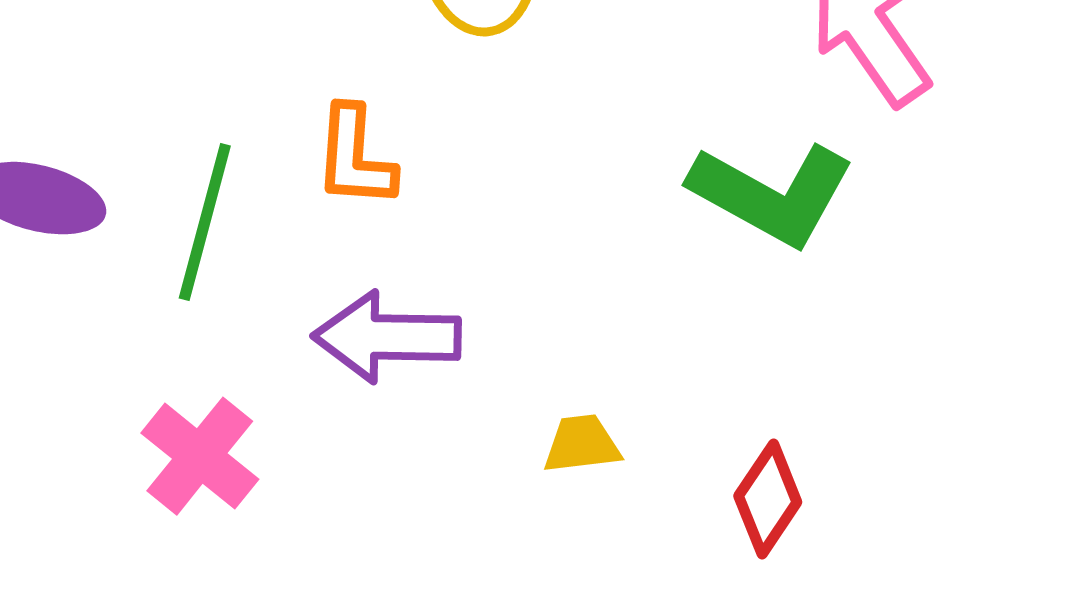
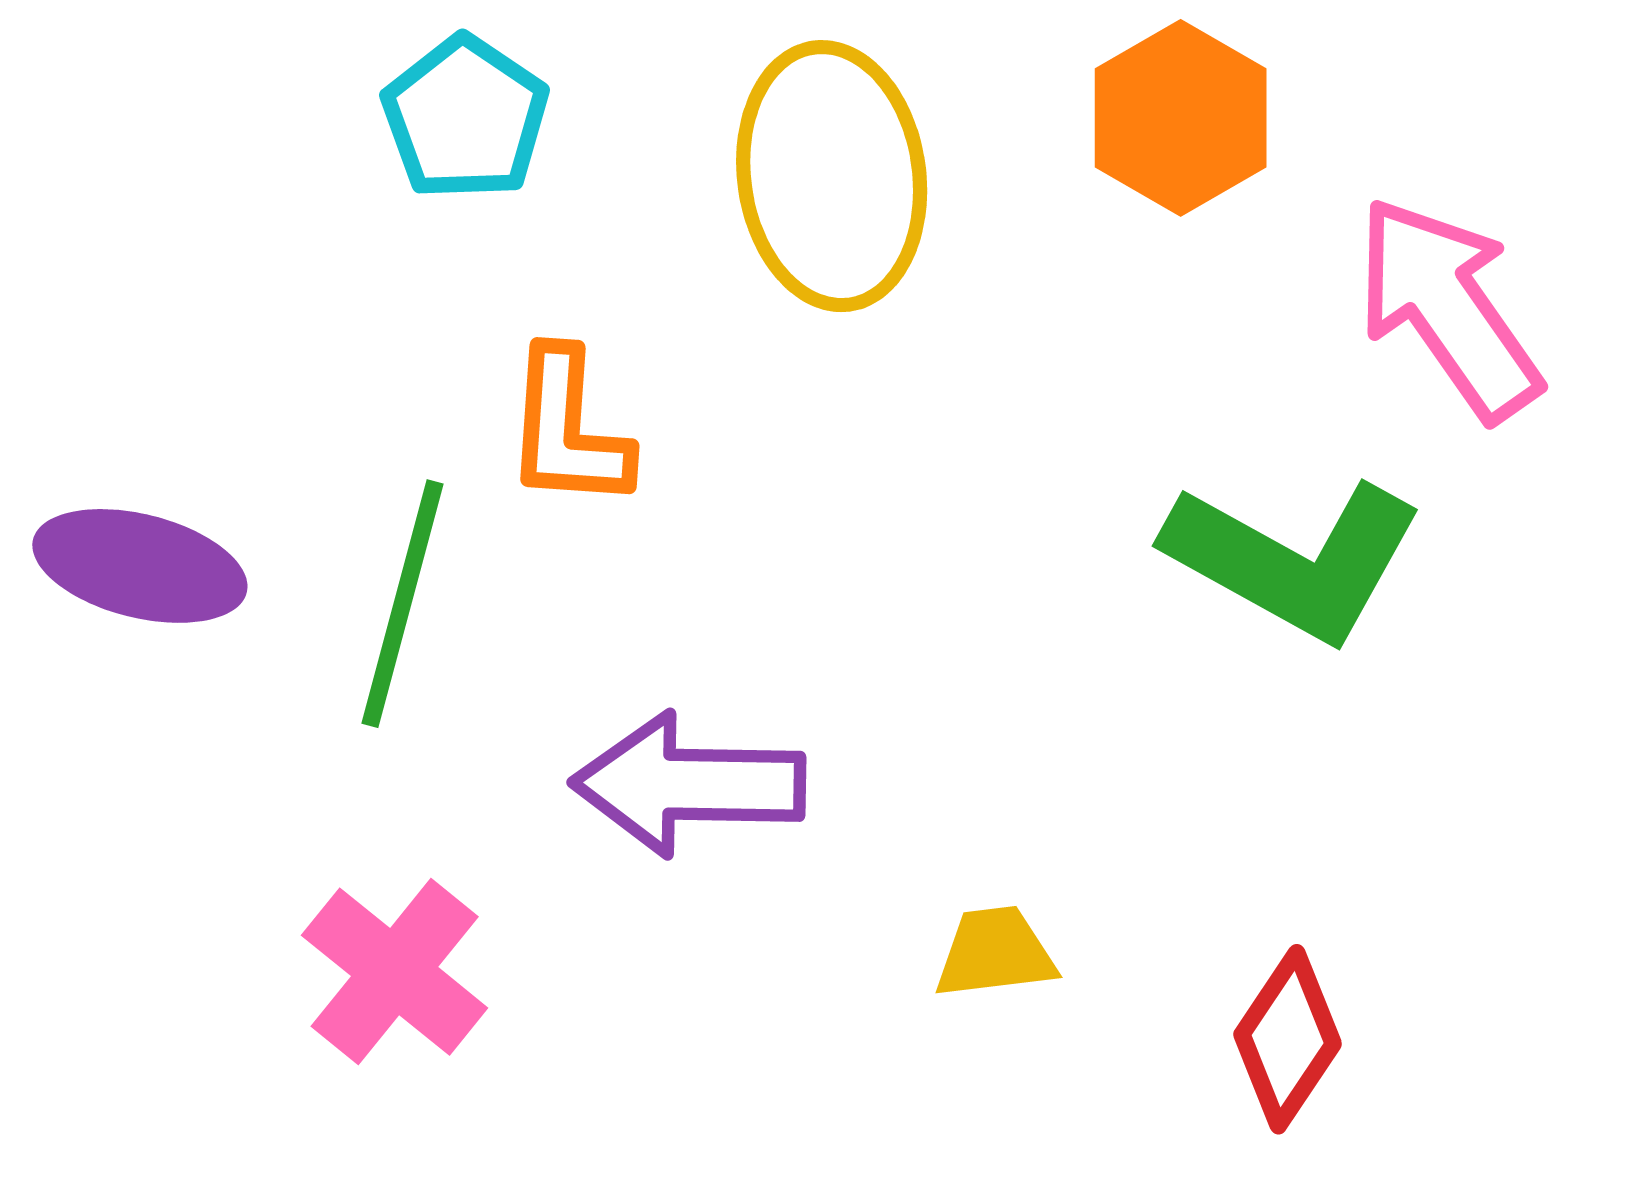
orange L-shape: (355, 157) -> (568, 429), moved

